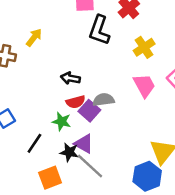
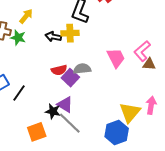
yellow cross: (144, 47) -> (70, 33), moved, turned 30
black arrow: (70, 78) -> (53, 37), moved
green star: (62, 122) -> (18, 38), moved
black line: (34, 143) -> (19, 93), moved

